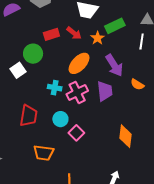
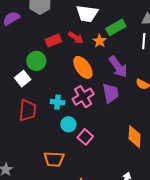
orange ellipse: (79, 63) -> (83, 67), turned -75
cyan cross: (55, 88) -> (57, 102), moved
red trapezoid: (29, 116) -> (28, 110), moved

